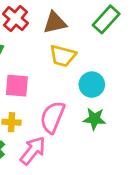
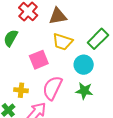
green rectangle: (106, 19) -> (98, 39), moved
pink square: (17, 86) -> (39, 60), moved, turned -30

